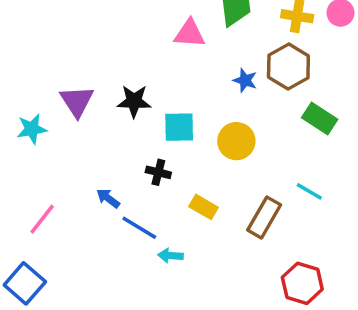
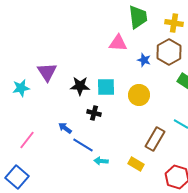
pink triangle: (190, 34) -> (118, 43), moved
black star: (134, 101) -> (80, 86), moved
yellow rectangle: (203, 207) -> (136, 164), moved

